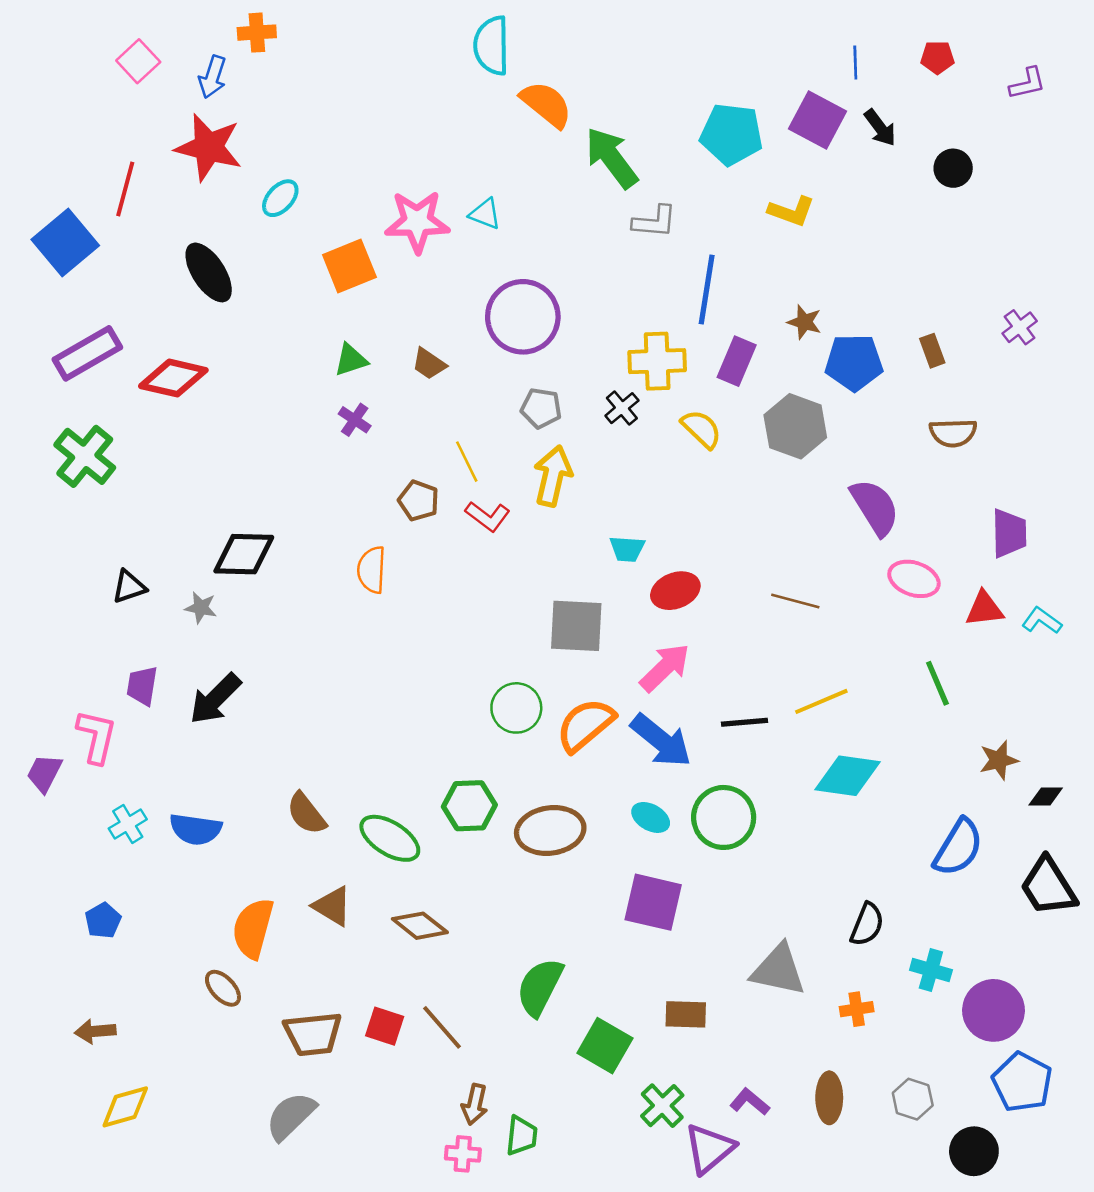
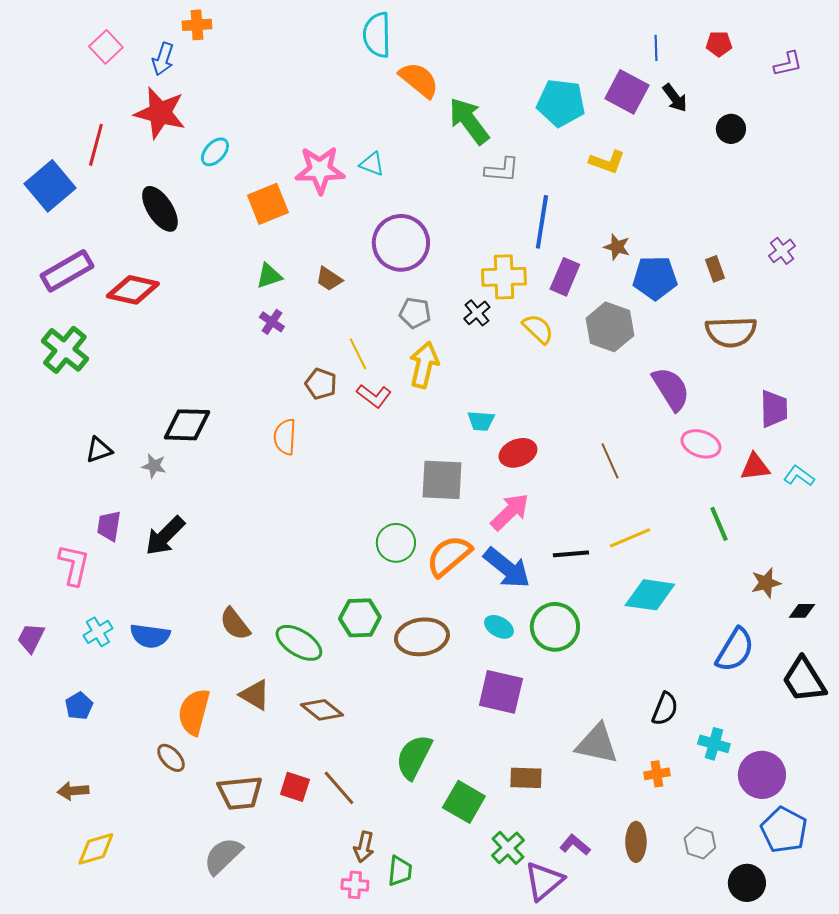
brown semicircle: (953, 433) -> (731, 332), size x1.4
brown line: (795, 601) -> (610, 461), turned 51
purple trapezoid: (44, 773) -> (31, 638), moved

